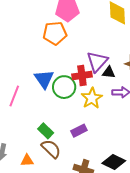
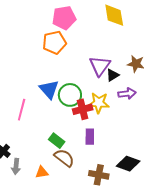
black triangle: (109, 72) -> (113, 75), turned -32
red cross: (82, 76) -> (83, 109), moved
yellow star: (92, 98) -> (99, 103), turned -30
purple rectangle: (79, 131) -> (90, 137), turned -56

